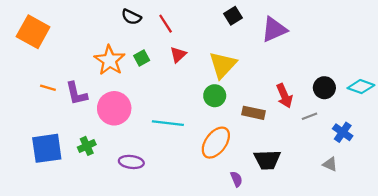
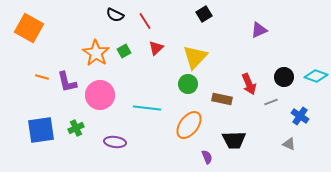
purple triangle: (274, 29) -> (259, 30), moved, size x0.7

